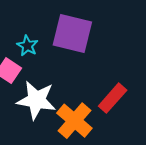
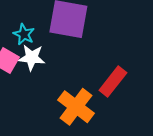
white star: (36, 100) -> (32, 58), moved, size x0.7

